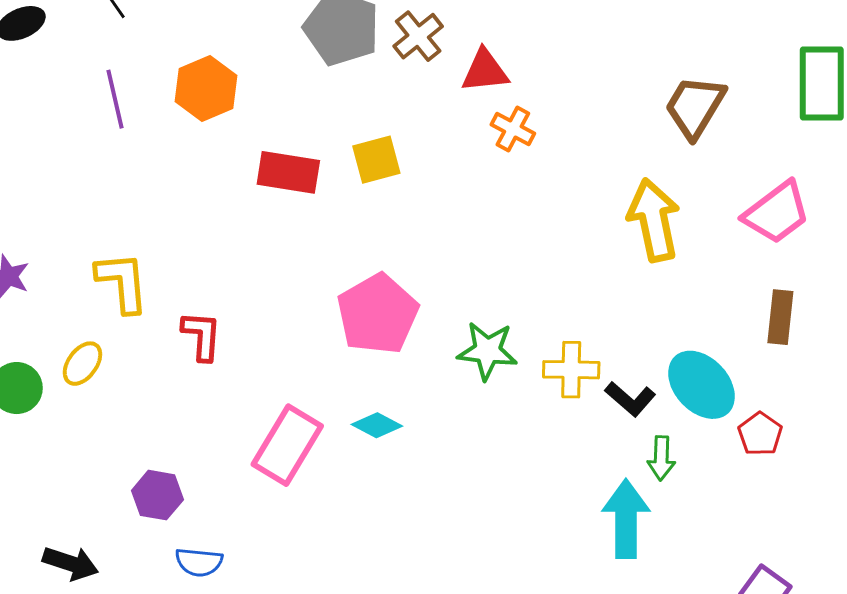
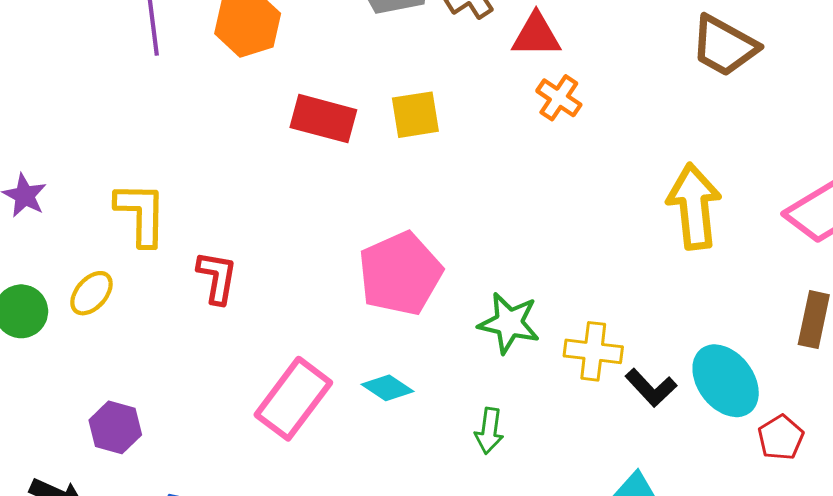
brown trapezoid: (695, 107) -> (724, 46), moved, turned -98
green arrow: (661, 458) -> (489, 431), moved
purple hexagon: (157, 495) -> (115, 427), moved

